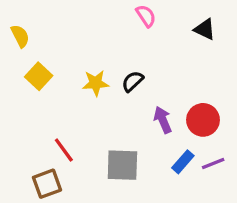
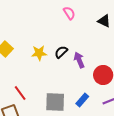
purple arrow: (163, 120) -> (79, 60), moved
blue rectangle: (183, 162) -> (82, 100), moved

